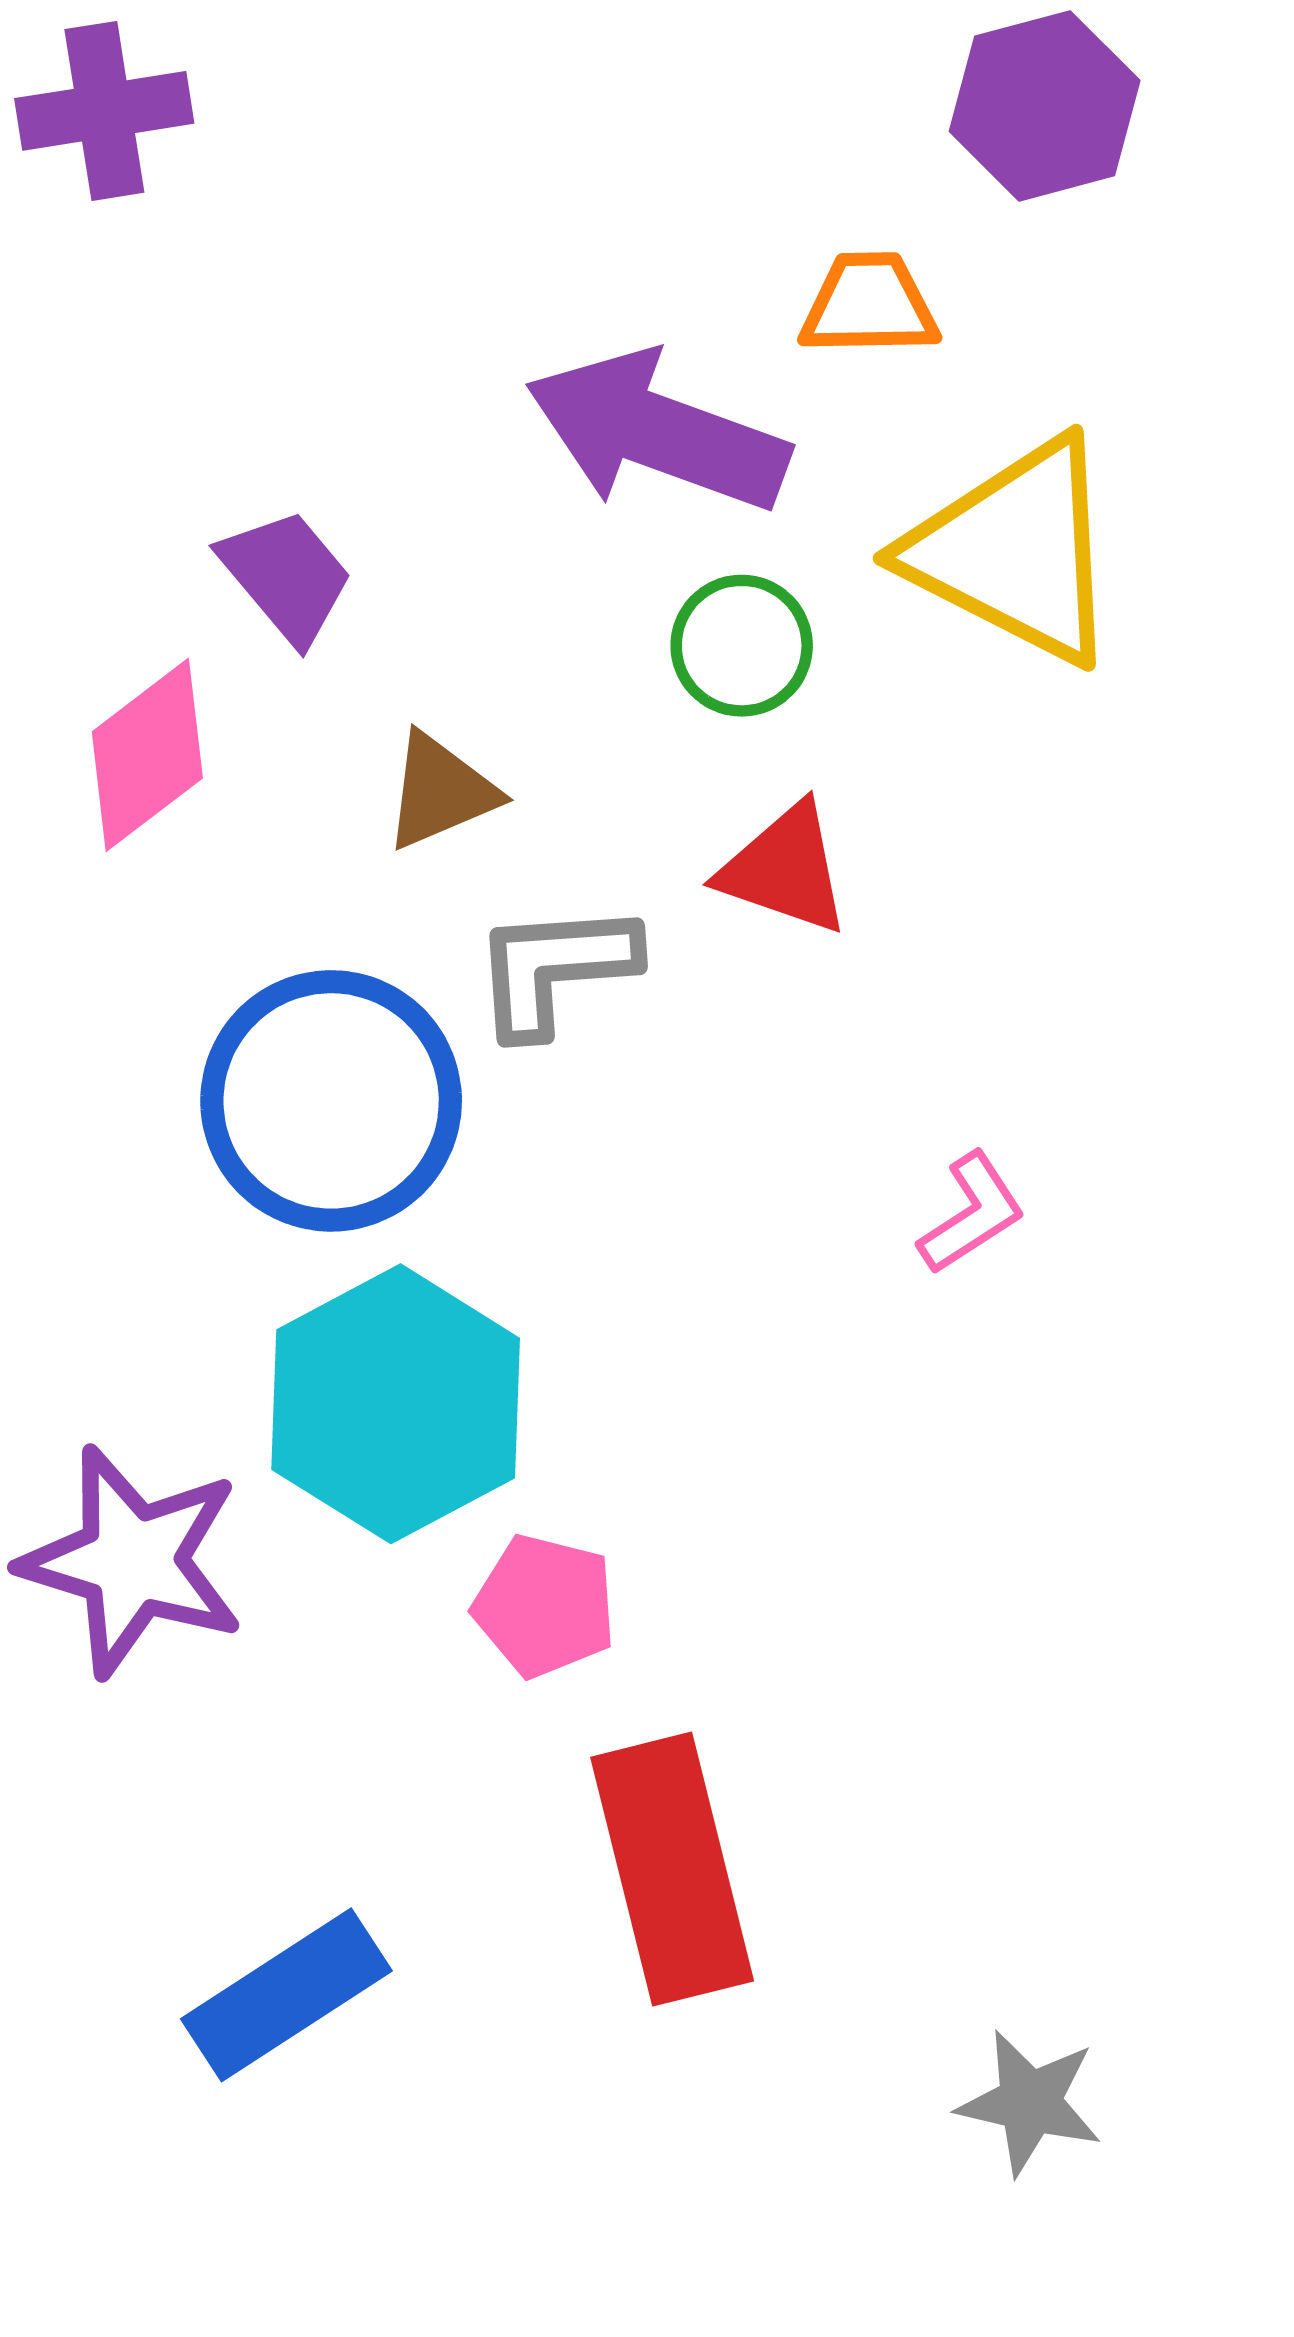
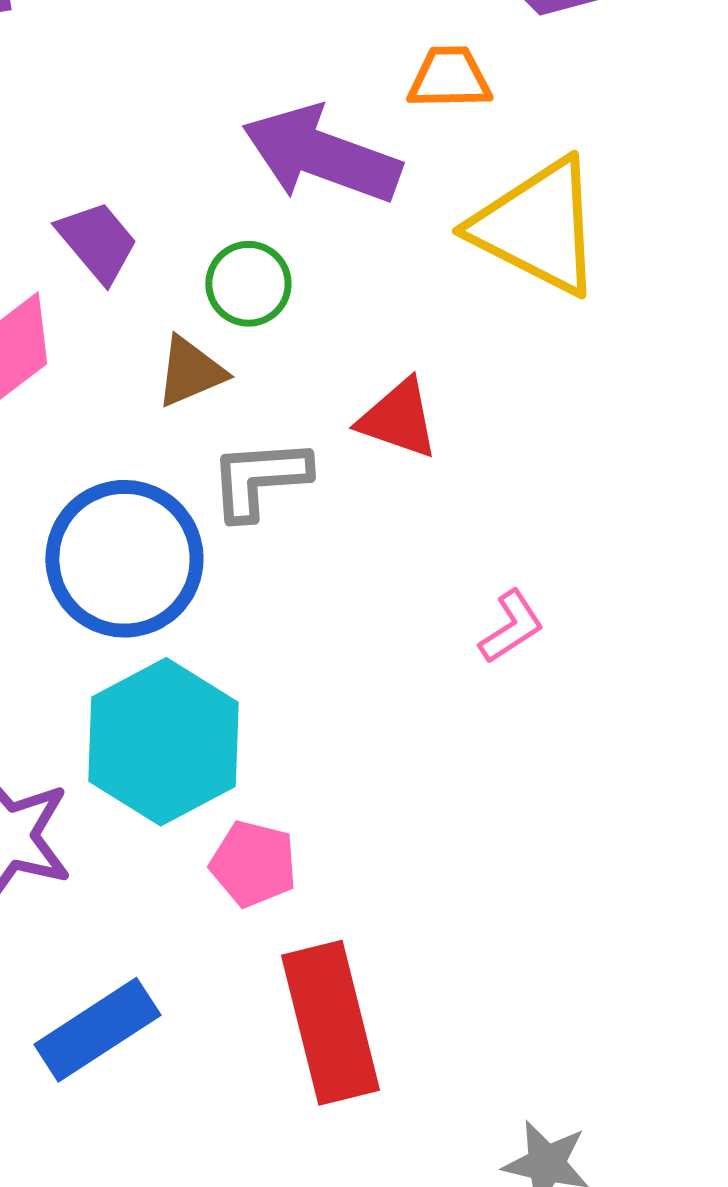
green circle: (742, 646) -> (248, 284), moved
blue rectangle: (286, 1995) -> (97, 1030), moved

